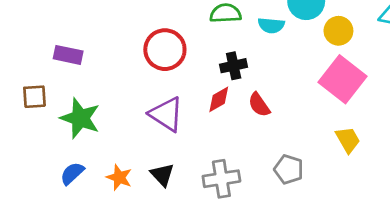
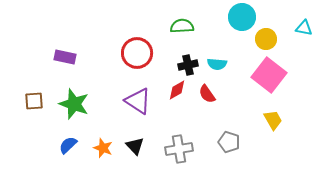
cyan semicircle: (271, 25) -> (217, 64), moved
brown square: (34, 97) -> (34, 101), moved

